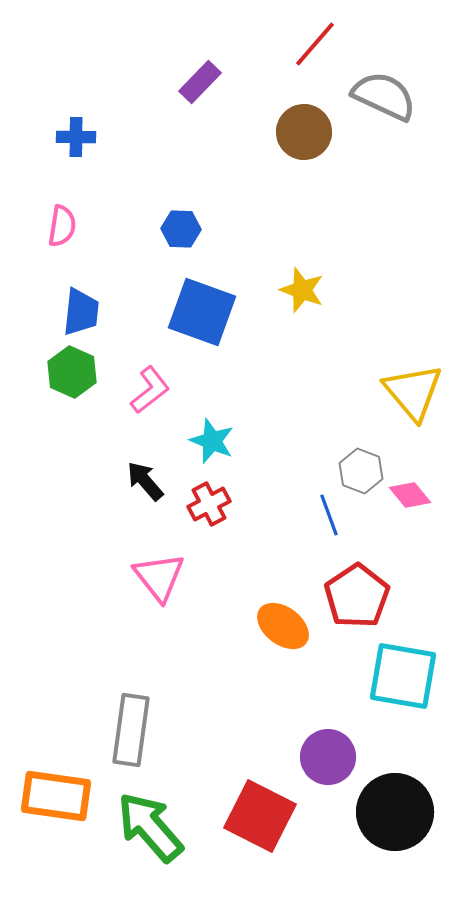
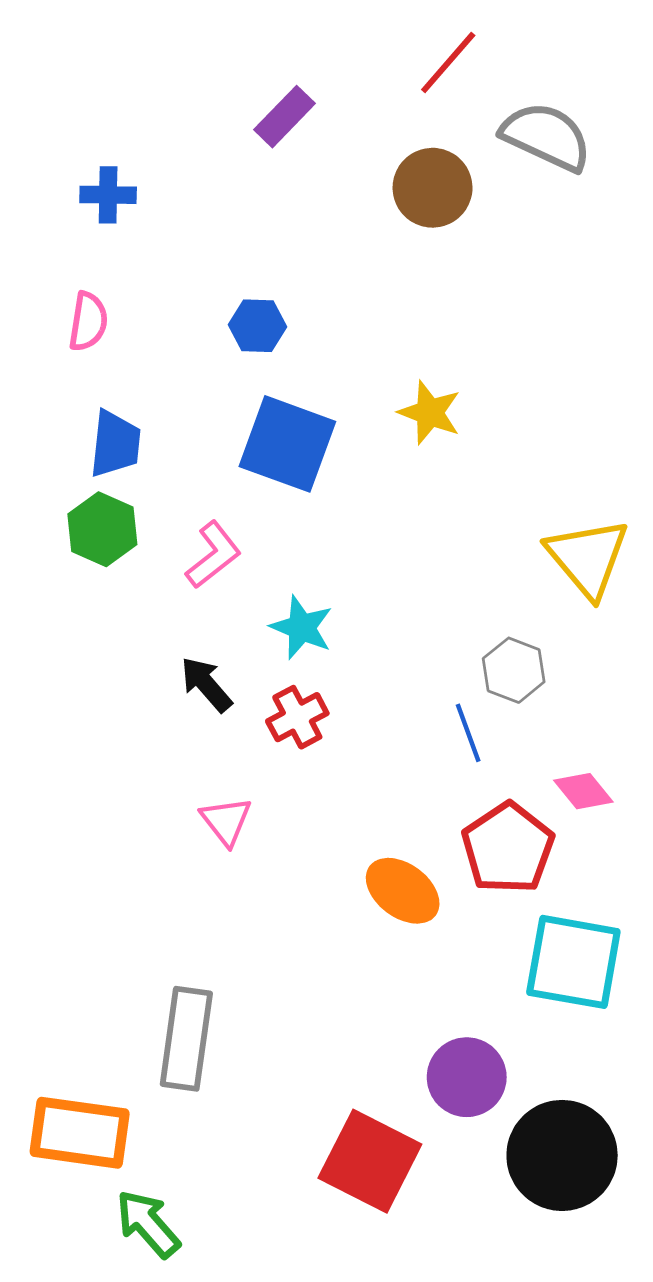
pink diamond: (410, 495) -> (583, 791), moved
pink triangle: (159, 577) -> (226, 821), size x0.7
green arrow: (150, 827) -> (148, 1224), moved, size x0.7

